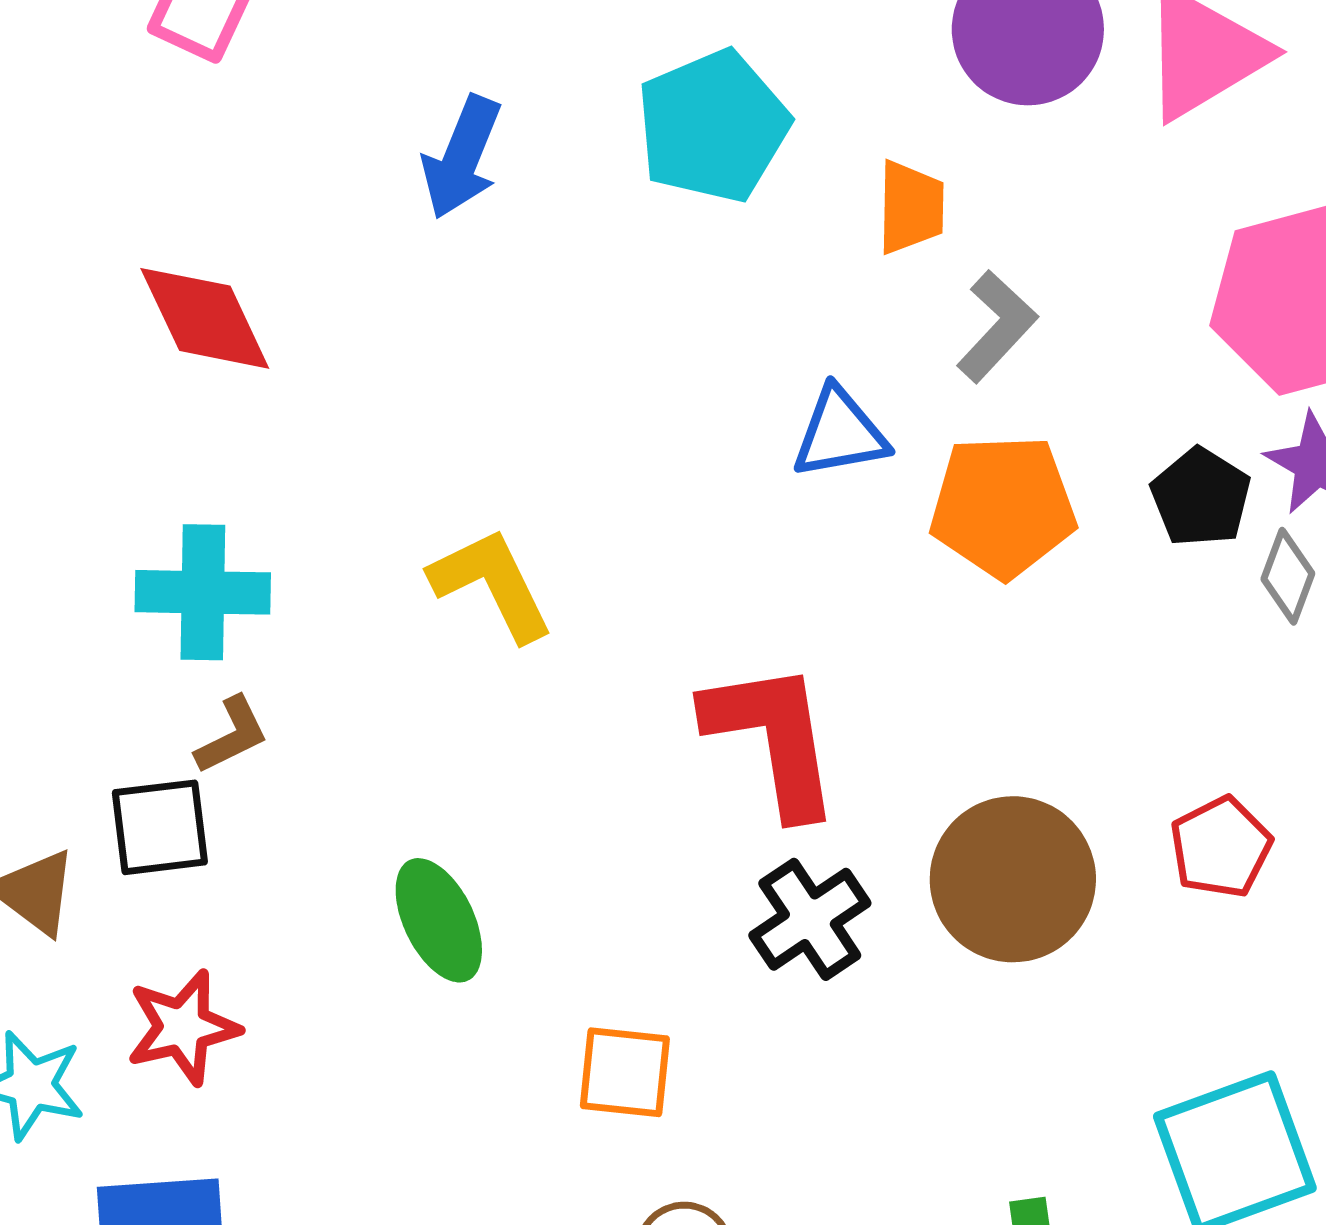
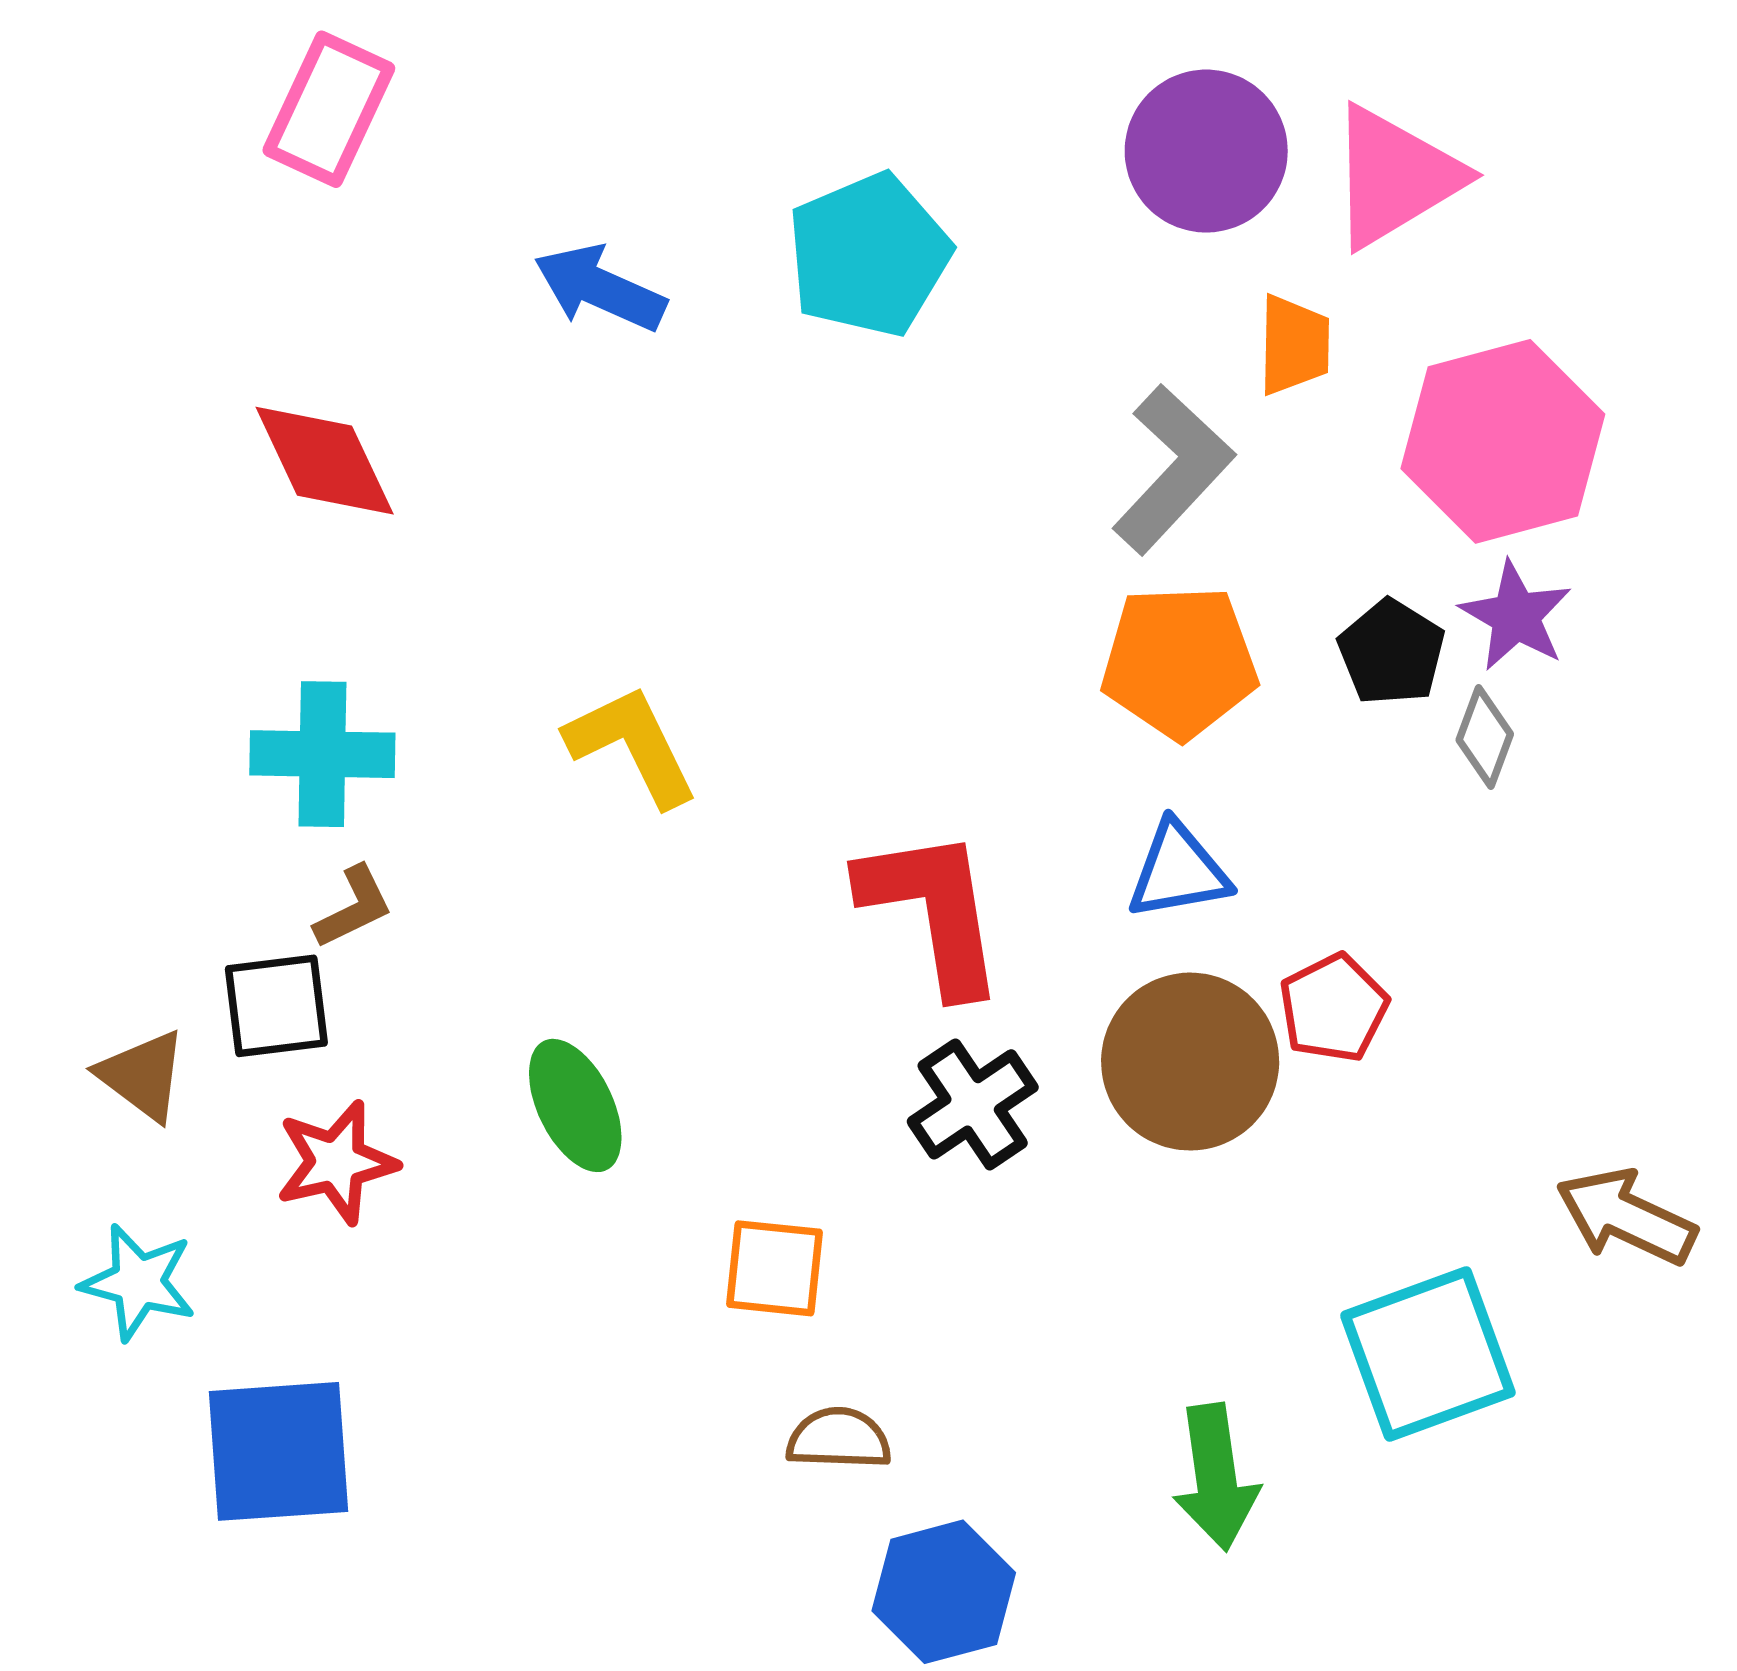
blue arrow: (462, 157) -> (600, 288), turned 92
orange trapezoid: (911, 207) -> (1294, 345), moved
gray L-shape: (997, 326) -> (1173, 469), size x1.4
blue triangle: (840, 433) -> (1178, 871), moved
red pentagon: (1221, 847) -> (1334, 1008), moved
red star: (183, 1027) -> (336, 1162), moved

